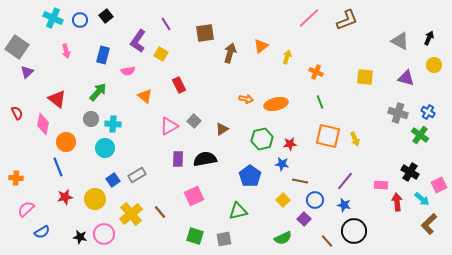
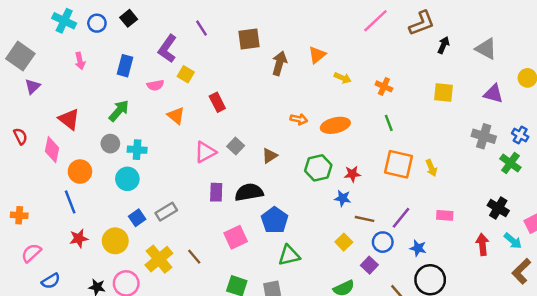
black arrow: (429, 38) -> (444, 45), moved
yellow square: (161, 54) -> (186, 74), moved
yellow arrow: (287, 57) -> (343, 78), moved, turned 96
blue pentagon: (250, 176) -> (275, 220), moved
purple line: (345, 181) -> (401, 218), moved
pink rectangle: (381, 185) -> (445, 215), moved

